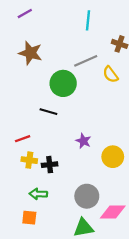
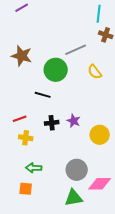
cyan line: (88, 20) -> (99, 14), moved
brown star: (30, 53) -> (22, 56), moved
yellow semicircle: (110, 74) -> (95, 72), moved
black cross: (50, 165) -> (52, 123), moved

